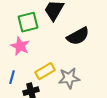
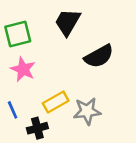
green square: (28, 22) -> (18, 34), moved
blue line: (12, 77) -> (13, 110), turned -40

